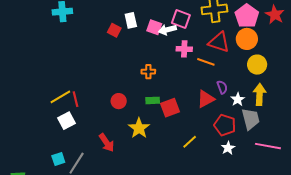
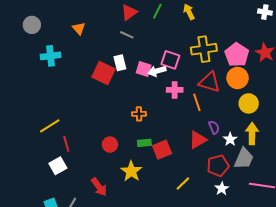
red square: (114, 30) -> (103, 73), size x1.6
orange line: (206, 62) -> (197, 102), turned 54
yellow line: (60, 97) -> (50, 126), moved
gray trapezoid: (251, 119) -> (244, 159), turned 40
red pentagon: (225, 125) -> (218, 166), turned -30

